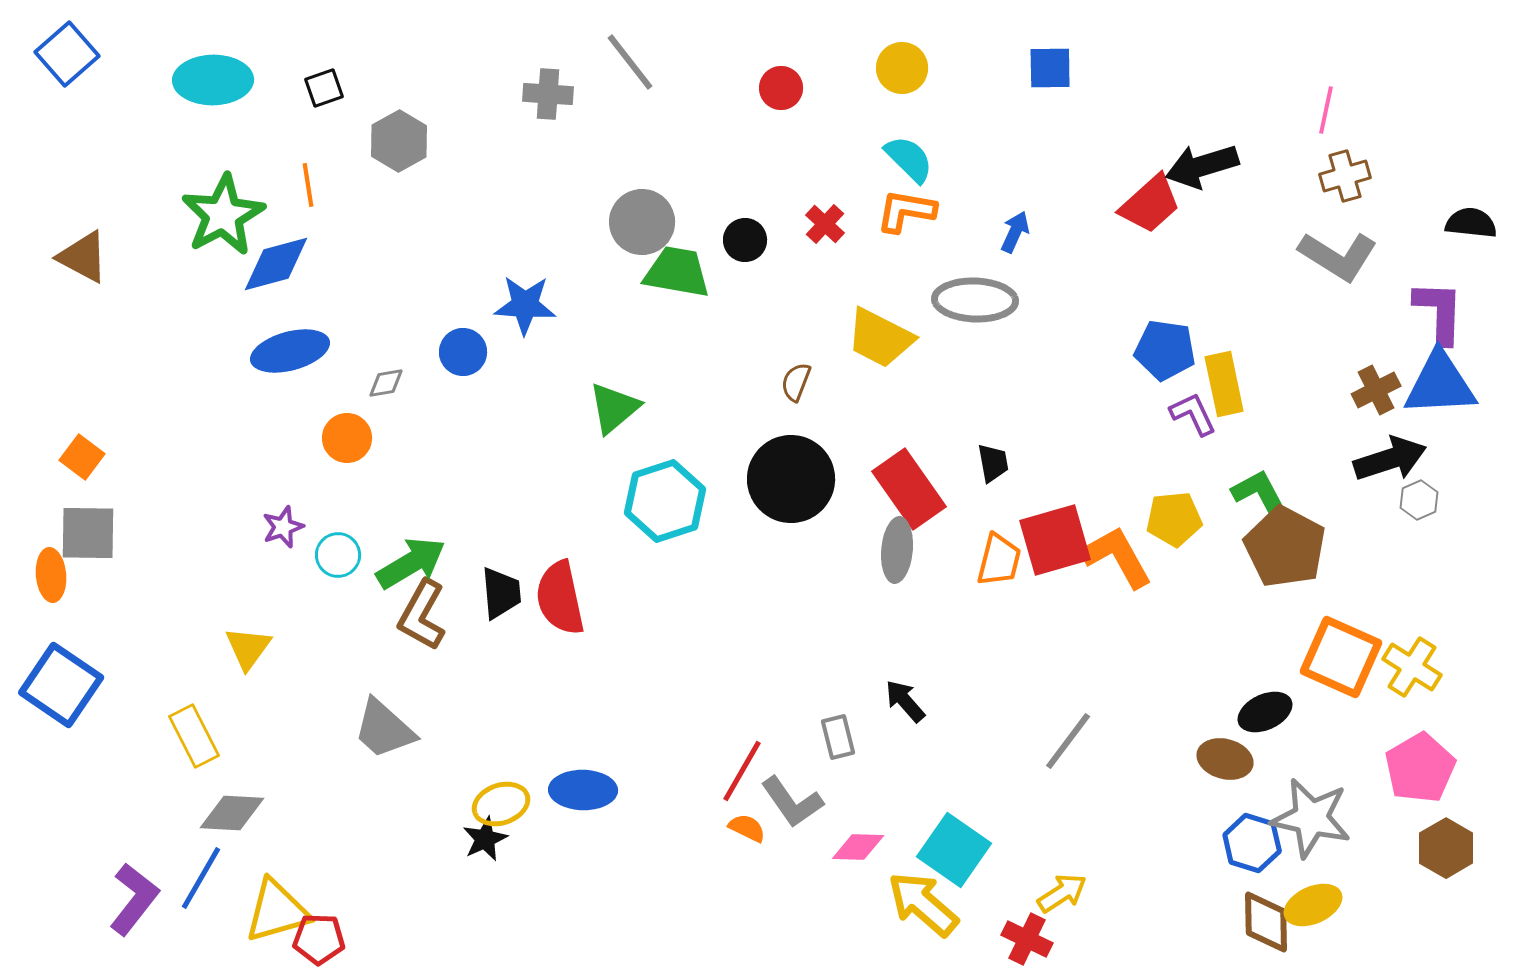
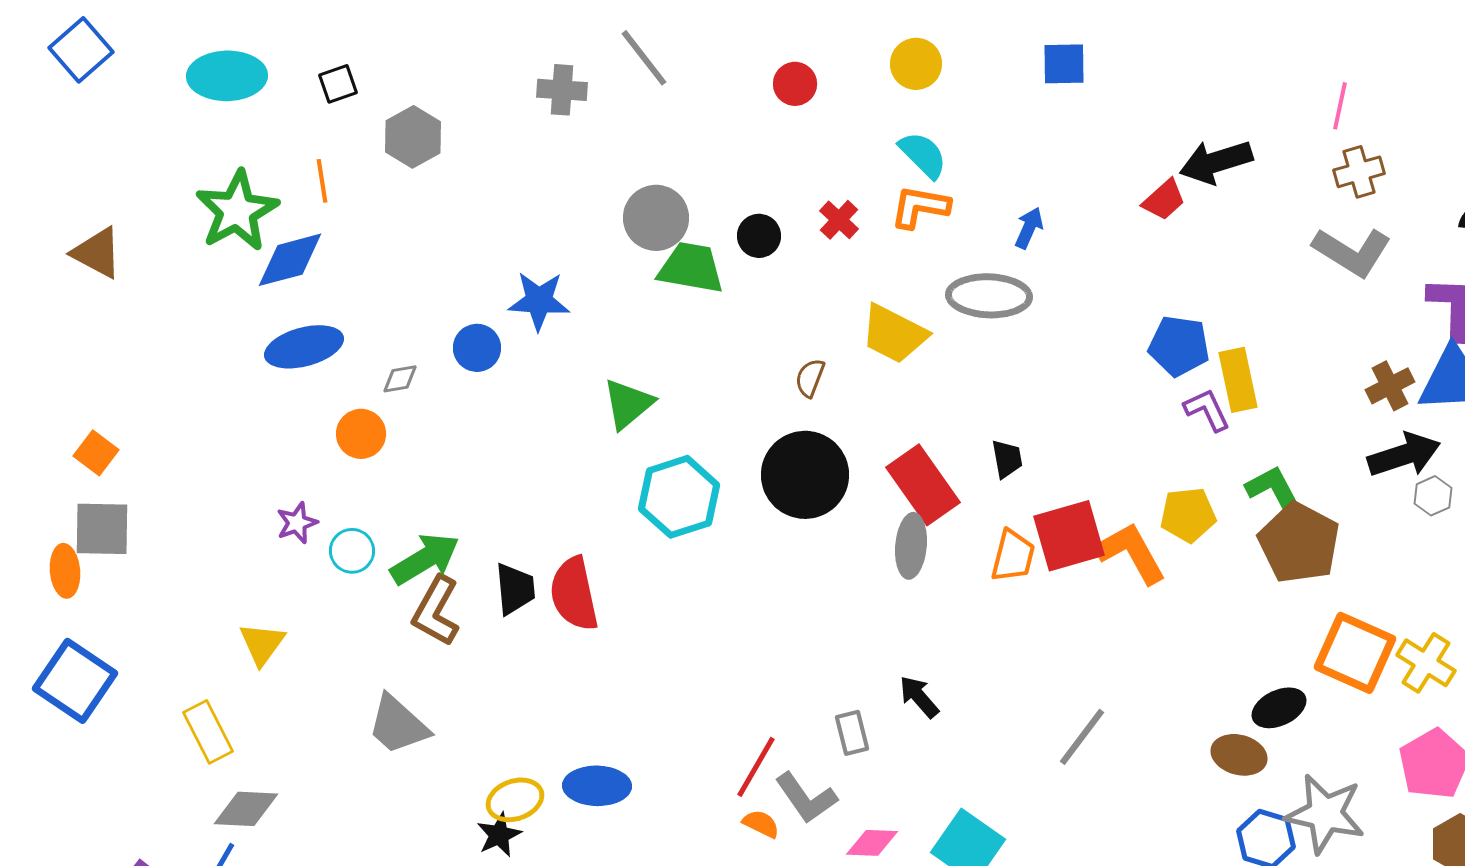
red trapezoid: (1150, 204) -> (1164, 200), size x0.7

